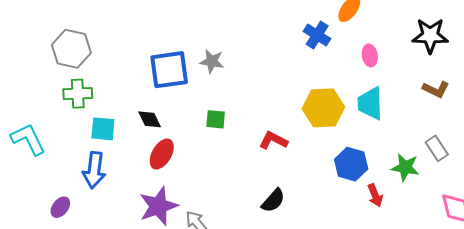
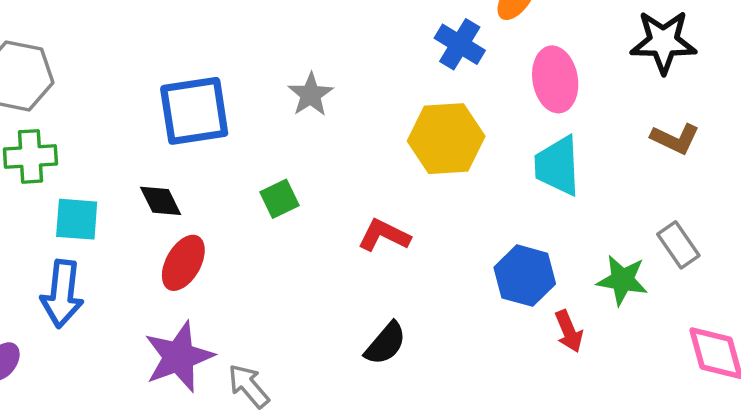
pink ellipse: (370, 55) -> (555, 79), size x1.6
gray star: (212, 61) -> (311, 95), moved, turned 30
yellow hexagon: (323, 108) -> (446, 139), moved
green square: (216, 119) -> (279, 199), turned -30

